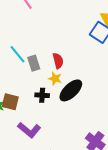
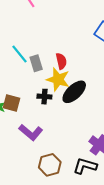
yellow star: (55, 79) -> (58, 79), size x1.6

